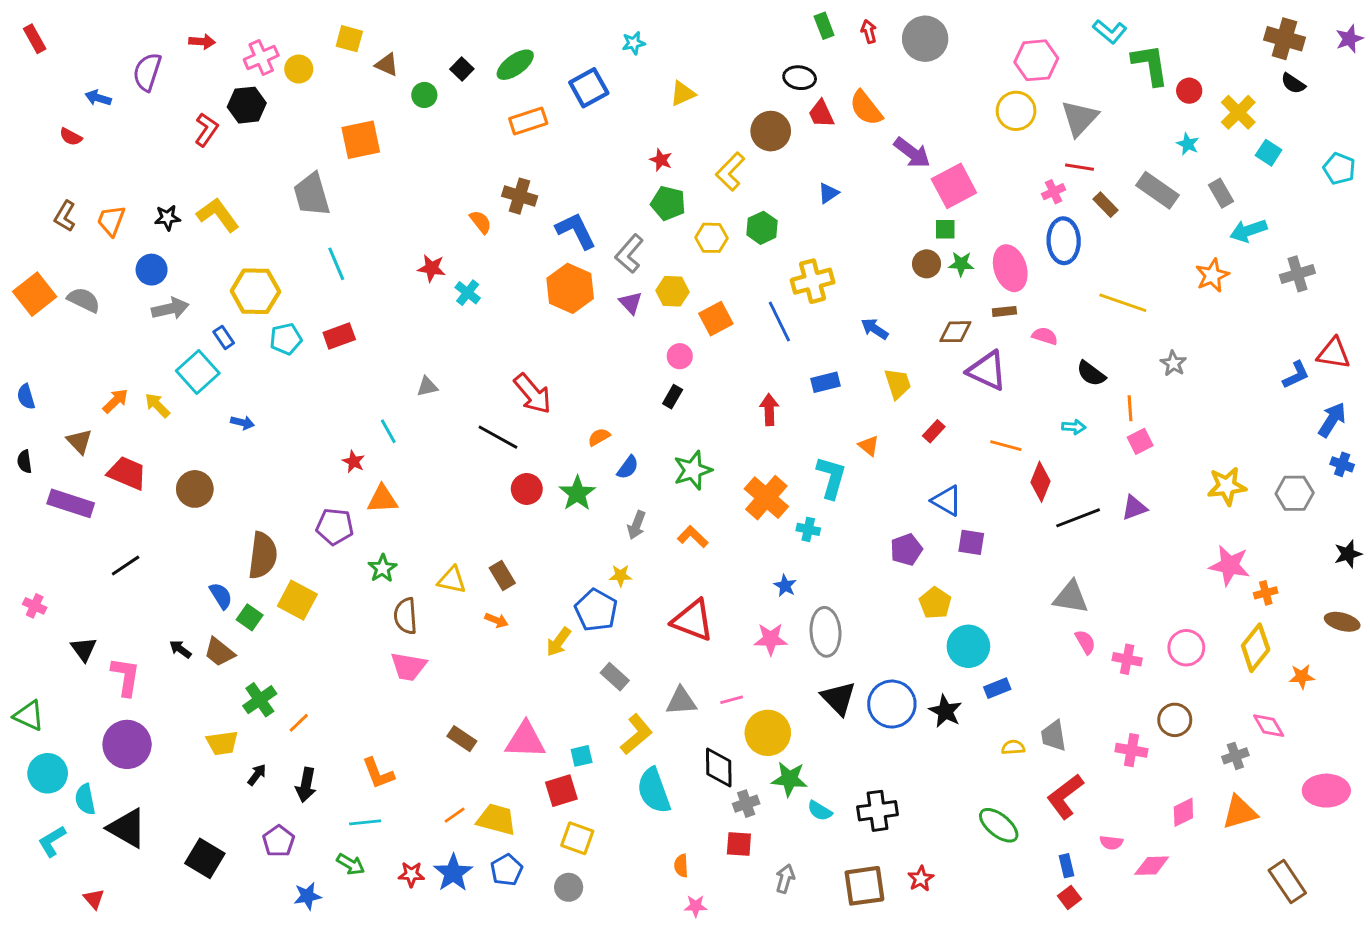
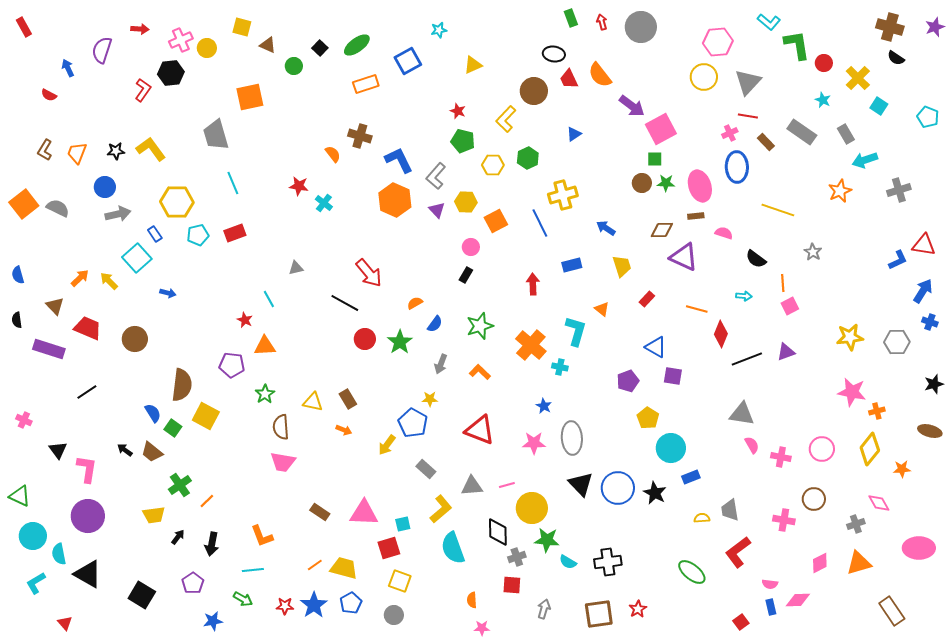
blue arrow: (98, 98) -> (68, 68), turned 48
blue rectangle: (1067, 866) -> (771, 607), moved

